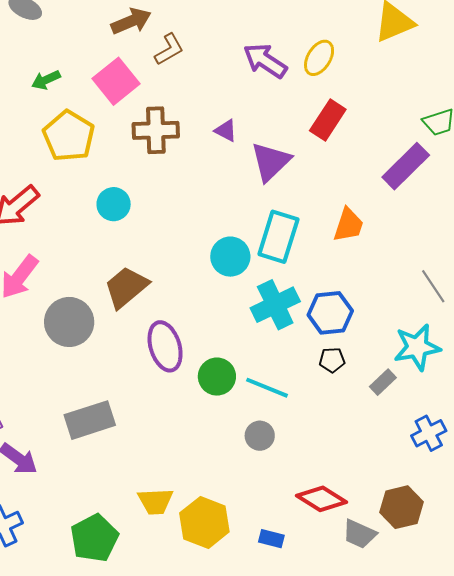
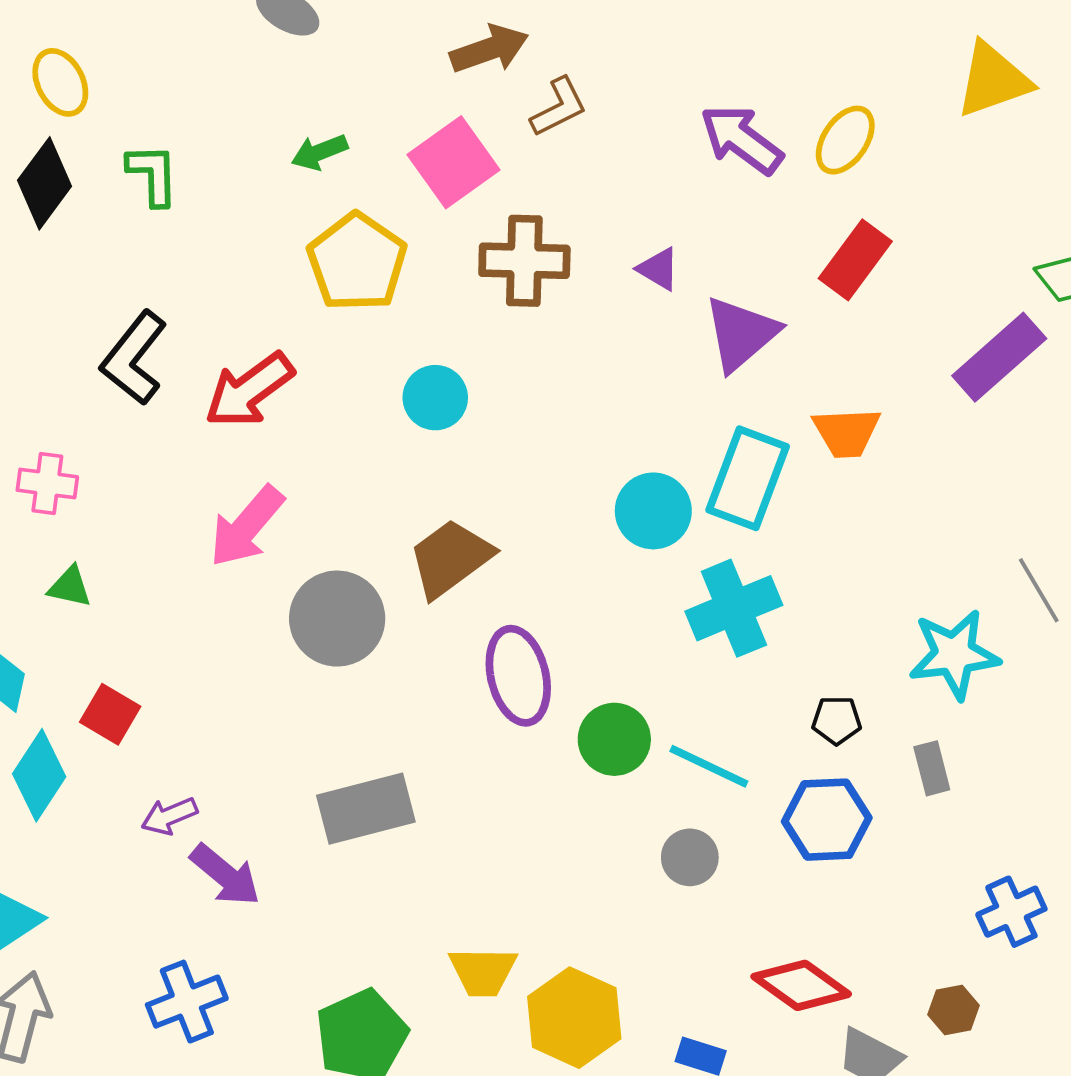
orange trapezoid: (348, 225) -> (847, 432), moved, turned 66
blue hexagon: (330, 313) -> (827, 820), moved
cyan star: (417, 347) -> (954, 654), moved
gray rectangle: (383, 382) -> (932, 768), turned -64
blue cross: (429, 433) -> (1011, 912), moved
brown hexagon: (401, 507) -> (954, 1010), size x0.6

